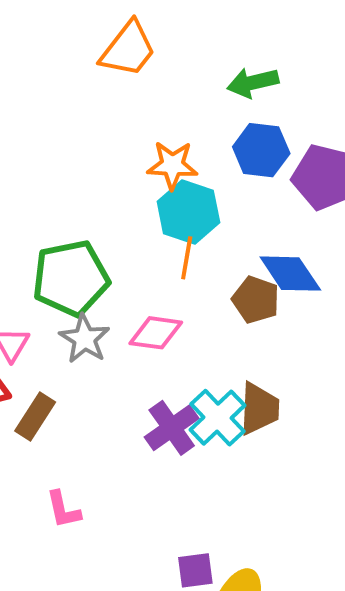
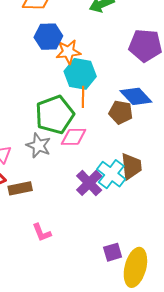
blue hexagon: (261, 150) -> (48, 37), moved
green pentagon: (71, 278) -> (55, 115), moved
brown rectangle: (35, 417) -> (20, 188), turned 55

